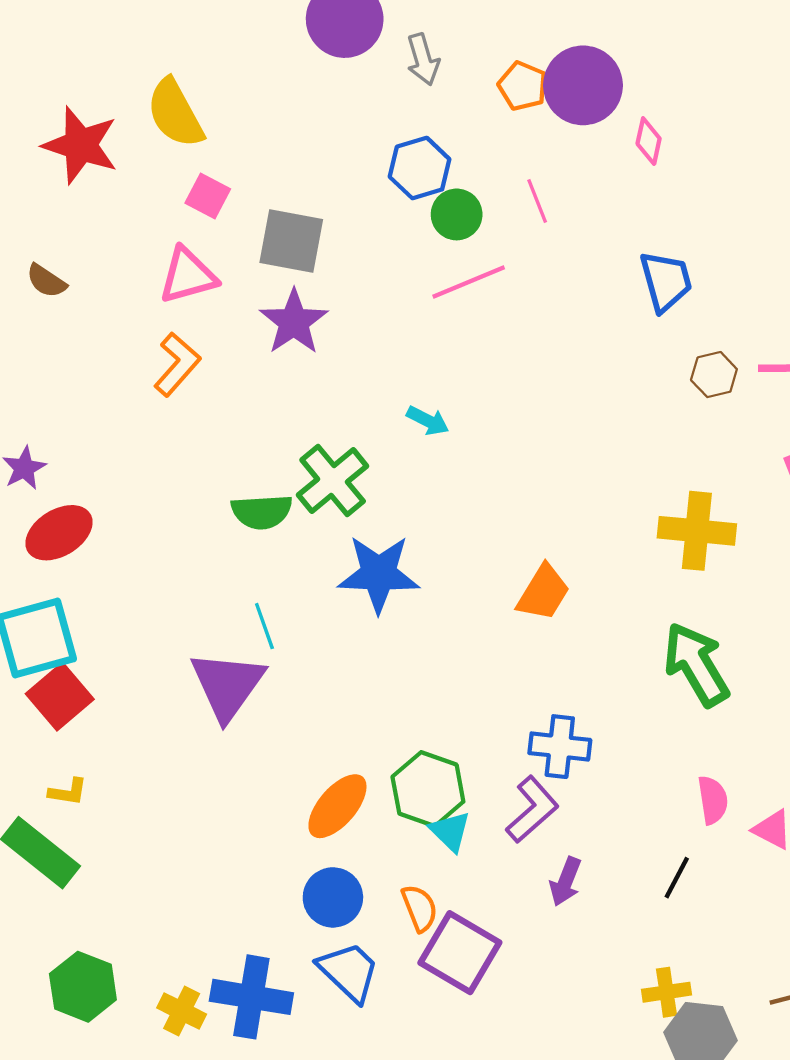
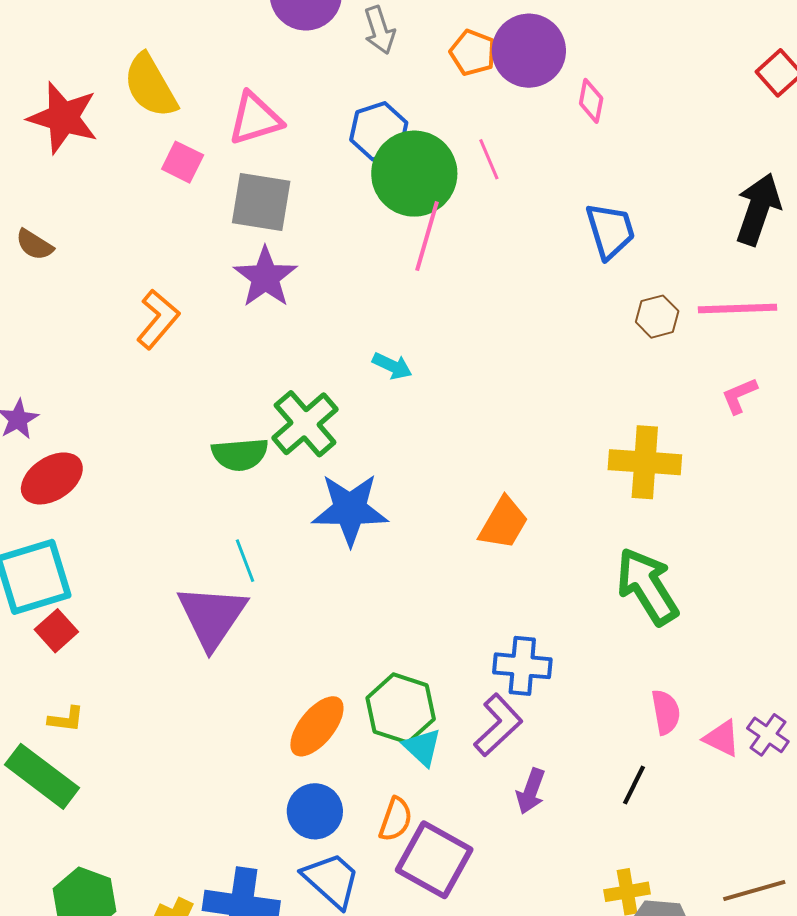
green circle: (457, 214) -> (414, 174), size x1.8
pink triangle: (188, 276) -> (255, 119), moved
pink line: (469, 282) -> (427, 236), turned -50
red square: (60, 697) -> (56, 631), size x0.7
orange semicircle: (420, 908) -> (396, 819), turned 42

